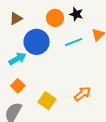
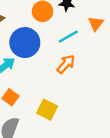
orange arrow: (82, 94) -> (66, 64), moved

